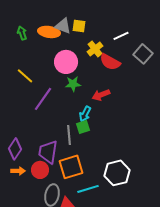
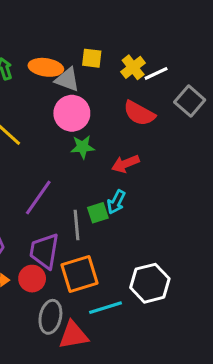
gray triangle: (63, 26) -> (67, 80), moved
yellow cross: (95, 49) -> (133, 67), moved
purple line: (43, 99) -> (38, 197), moved
cyan arrow: (85, 114) -> (116, 202), moved

